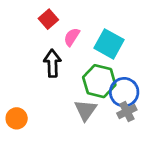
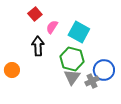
blue circle: (124, 92) -> (104, 70), moved
gray triangle: (86, 110) -> (72, 77), moved
orange circle: (17, 118) -> (12, 70), moved

